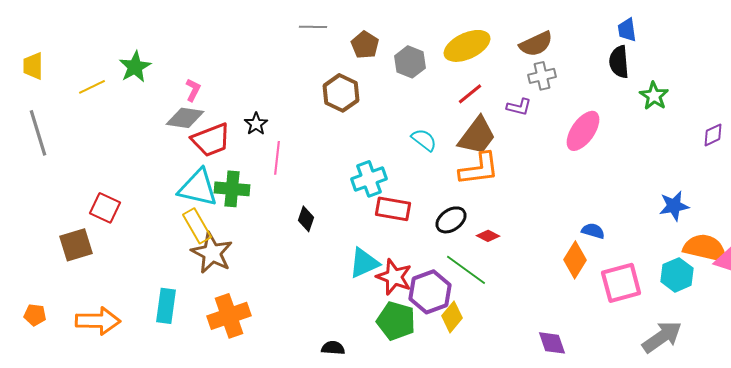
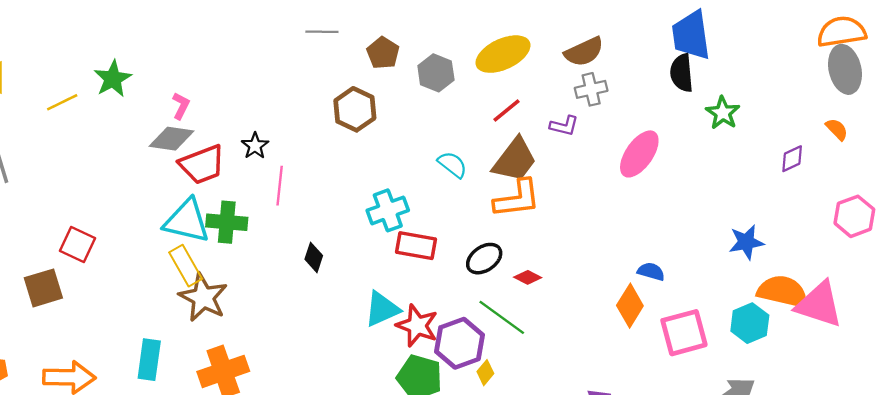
blue trapezoid: (627, 30) -> (691, 35), size x1.8
yellow diamond: (452, 317) -> (485, 373), size x0.7

